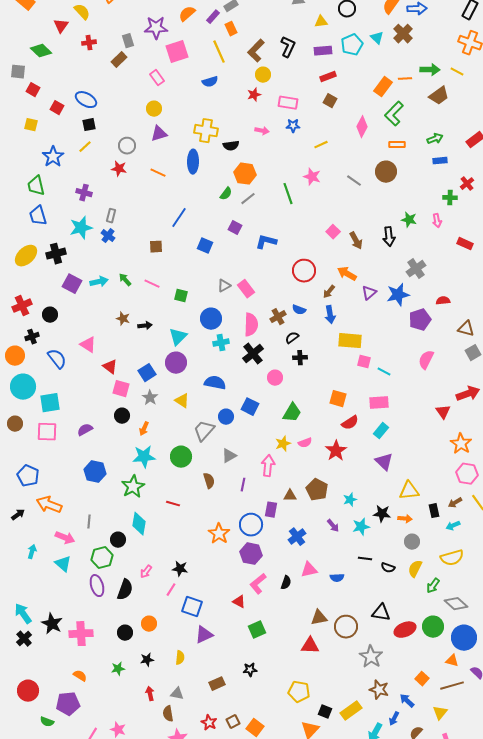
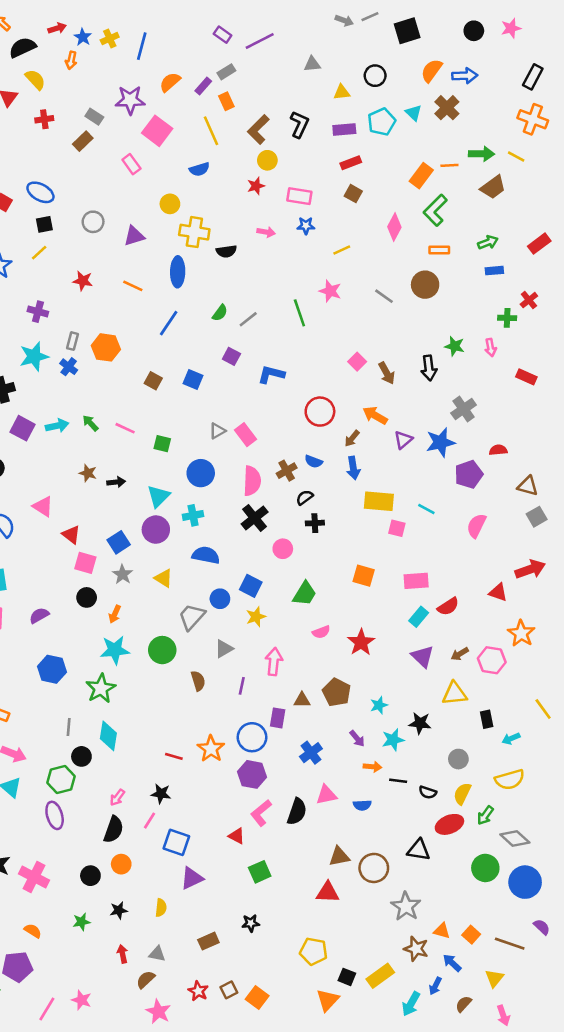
gray rectangle: (128, 41) -> (94, 117), turned -40
pink square: (177, 52) -> (157, 131), turned -35
yellow circle: (154, 109) -> (170, 204), moved
gray circle: (127, 146) -> (93, 222), moved
orange hexagon: (245, 174) -> (106, 347), moved
blue line: (179, 218) -> (169, 323), moved
brown square: (156, 247) -> (153, 381), moved, turned 32
cyan cross: (221, 343) -> (193, 515), moved
cyan line: (384, 372) -> (426, 509), moved
red triangle: (443, 412) -> (498, 592), turned -35
red semicircle: (350, 423) -> (448, 606), moved
yellow star: (283, 444) -> (256, 617), moved
pink hexagon: (467, 474) -> (492, 660), moved
brown arrow: (455, 503) -> (460, 654), moved
red line: (173, 504) -> (174, 756), moved
orange arrow: (405, 519) -> (373, 767), moved
gray line: (89, 522) -> (69, 727), moved
black semicircle: (286, 583) -> (297, 812), size x1.5
black semicircle: (125, 590) -> (114, 830), moved
red ellipse: (405, 630) -> (449, 824), moved
pink cross: (81, 634) -> (34, 877), turned 30
orange triangle: (452, 661) -> (442, 931), moved
brown line: (452, 686) -> (510, 944), turned 35
brown semicircle: (168, 714) -> (146, 980), turned 56

